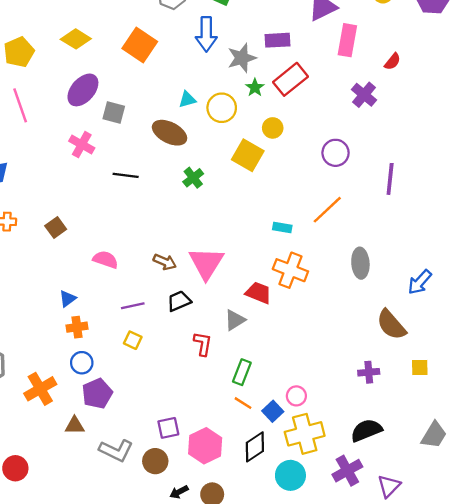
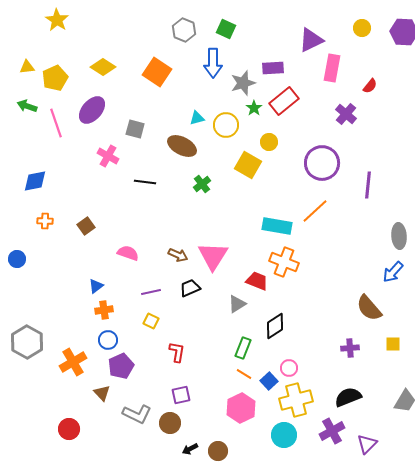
purple ellipse: (83, 90) -> (92, 110), moved
purple circle: (336, 153) -> (322, 163), size x1.5
cyan rectangle: (282, 228) -> (277, 226), size x1.8
gray ellipse: (360, 263) -> (399, 236), moved
red L-shape: (203, 344) -> (177, 352), moved
brown triangle: (75, 426) -> (102, 393), turned 48
pink hexagon: (205, 446) -> (241, 408), moved
black diamond: (255, 447) -> (275, 326), moved
red circle: (15, 468) -> (69, 429), moved

